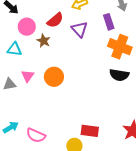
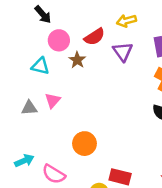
orange circle: (54, 77) -> (84, 144), moved

